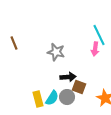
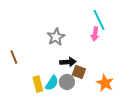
brown line: (14, 43) -> (14, 57), moved
gray star: (56, 52) -> (56, 37), turned 30

